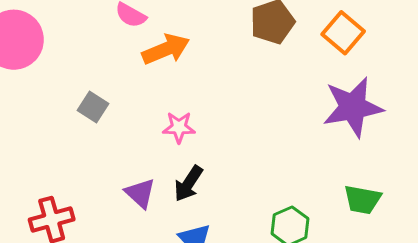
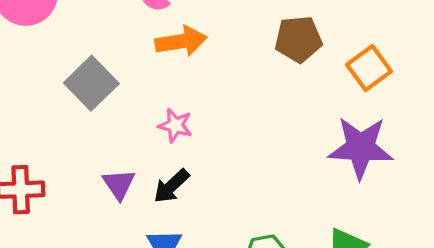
gray square: (93, 107) -> (91, 83), size x1.6

